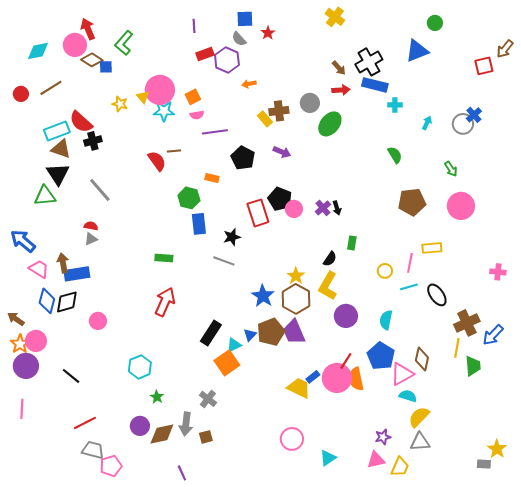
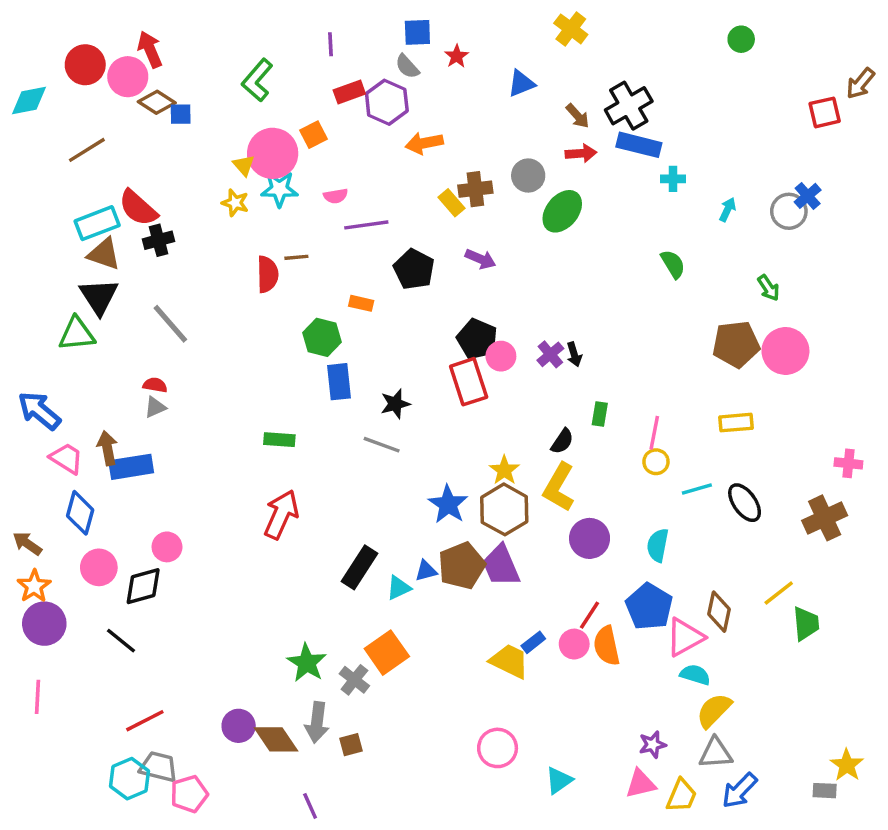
green L-shape: (124, 43) -> (257, 80), moved
cyan diamond: (38, 51) -> (29, 101), moved
blue triangle: (417, 51) -> (521, 83), moved, size x0.7
orange arrow: (249, 84) -> (424, 143), size x1.5
red circle: (21, 94) -> (85, 65), moved, size x1.5
orange square: (193, 97) -> (314, 135), moved
yellow star: (120, 104) -> (235, 203), moved
red semicircle: (157, 161) -> (268, 274), turned 35
brown pentagon: (412, 202) -> (736, 344), moved
red rectangle: (258, 213) -> (469, 382), moved
pink line: (410, 263) -> (654, 433), moved
black diamond: (67, 302) -> (143, 586), moved
brown cross: (467, 323) -> (825, 518), moved
blue triangle: (250, 335) -> (426, 571), turned 32
blue arrow: (493, 335) -> (739, 791), moved
pink circle: (36, 341) -> (99, 567), moved
yellow line: (457, 348) -> (779, 593), turned 42
orange square: (227, 363) -> (387, 653), moved
cyan hexagon: (140, 367) -> (129, 779), moved
pink circle: (337, 378) -> (574, 644), size x0.6
green star: (157, 397) -> (307, 663), moved, size x1.6
brown diamond: (162, 434) -> (276, 739), turned 68

